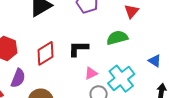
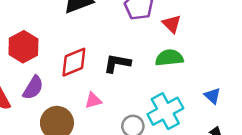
red triangle: (132, 11) -> (172, 24), moved, turned -35
pink triangle: (91, 73) -> (93, 101), moved

